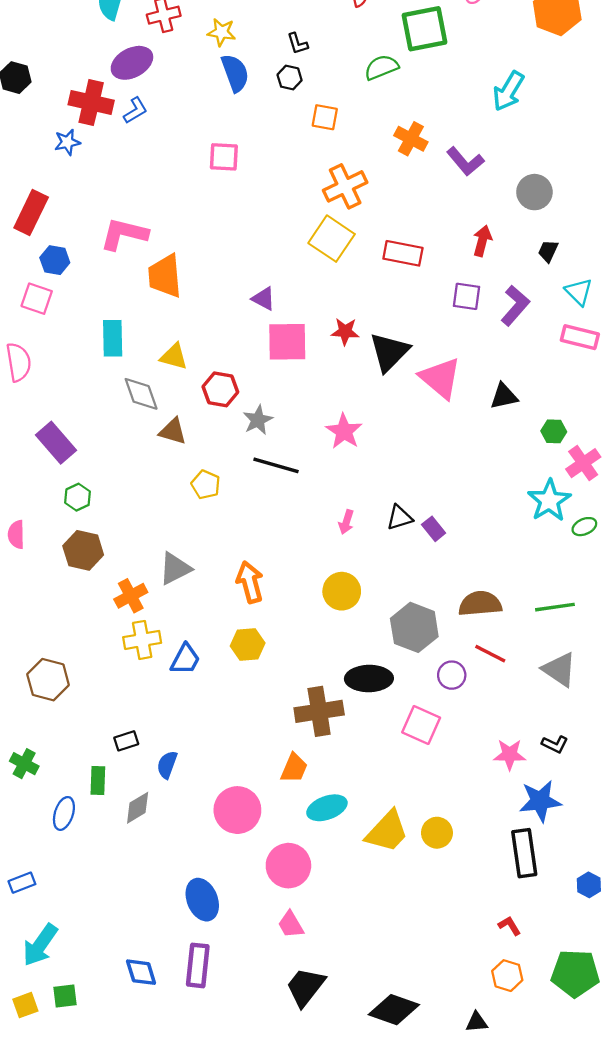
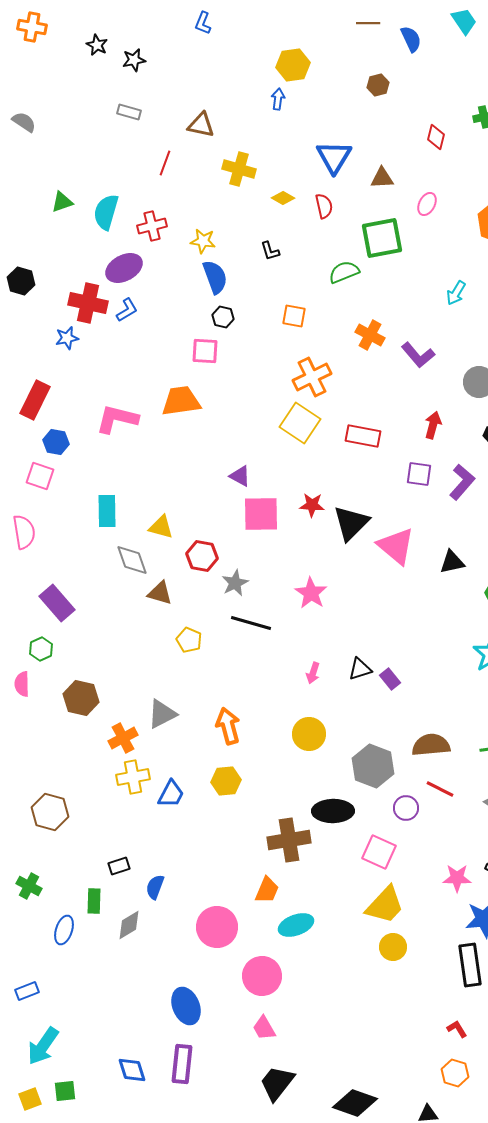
black hexagon: (290, 78) -> (223, 317), moved
cyan arrow: (508, 91) -> (456, 293), size x0.7
orange trapezoid: (165, 276) -> (181, 401), moved, turned 87
green hexagon: (78, 497) -> (41, 649), moved
yellow trapezoid: (387, 832) -> (385, 905), moved

